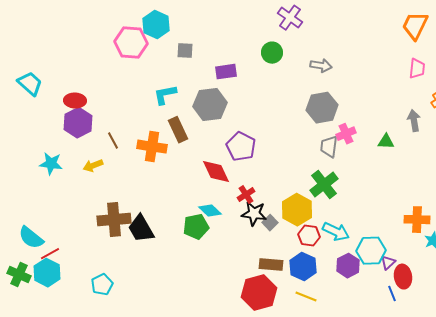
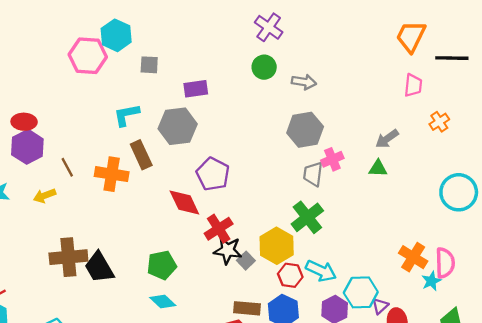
green circle: (272, 53) -> (264, 67), moved
gray arrow: (414, 121) -> (387, 139), moved, turned -115
red cross: (246, 195) -> (219, 229), size x1.4
cyan diamond: (210, 211) -> (163, 301), moved
orange cross: (417, 220) -> (413, 257), turned 30

